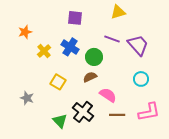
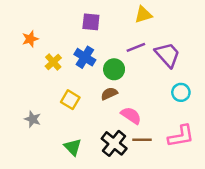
purple line: (112, 39) -> (136, 47), turned -42
cyan circle: (141, 79) -> (181, 92), moved
black cross: (83, 112) -> (114, 143), moved

